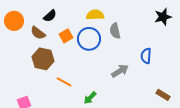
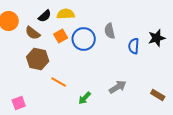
yellow semicircle: (95, 15) -> (66, 14), moved
black star: (163, 17) -> (157, 38), moved
blue semicircle: (146, 56) -> (134, 46), moved
gray arrow: (120, 71) -> (118, 87), moved

